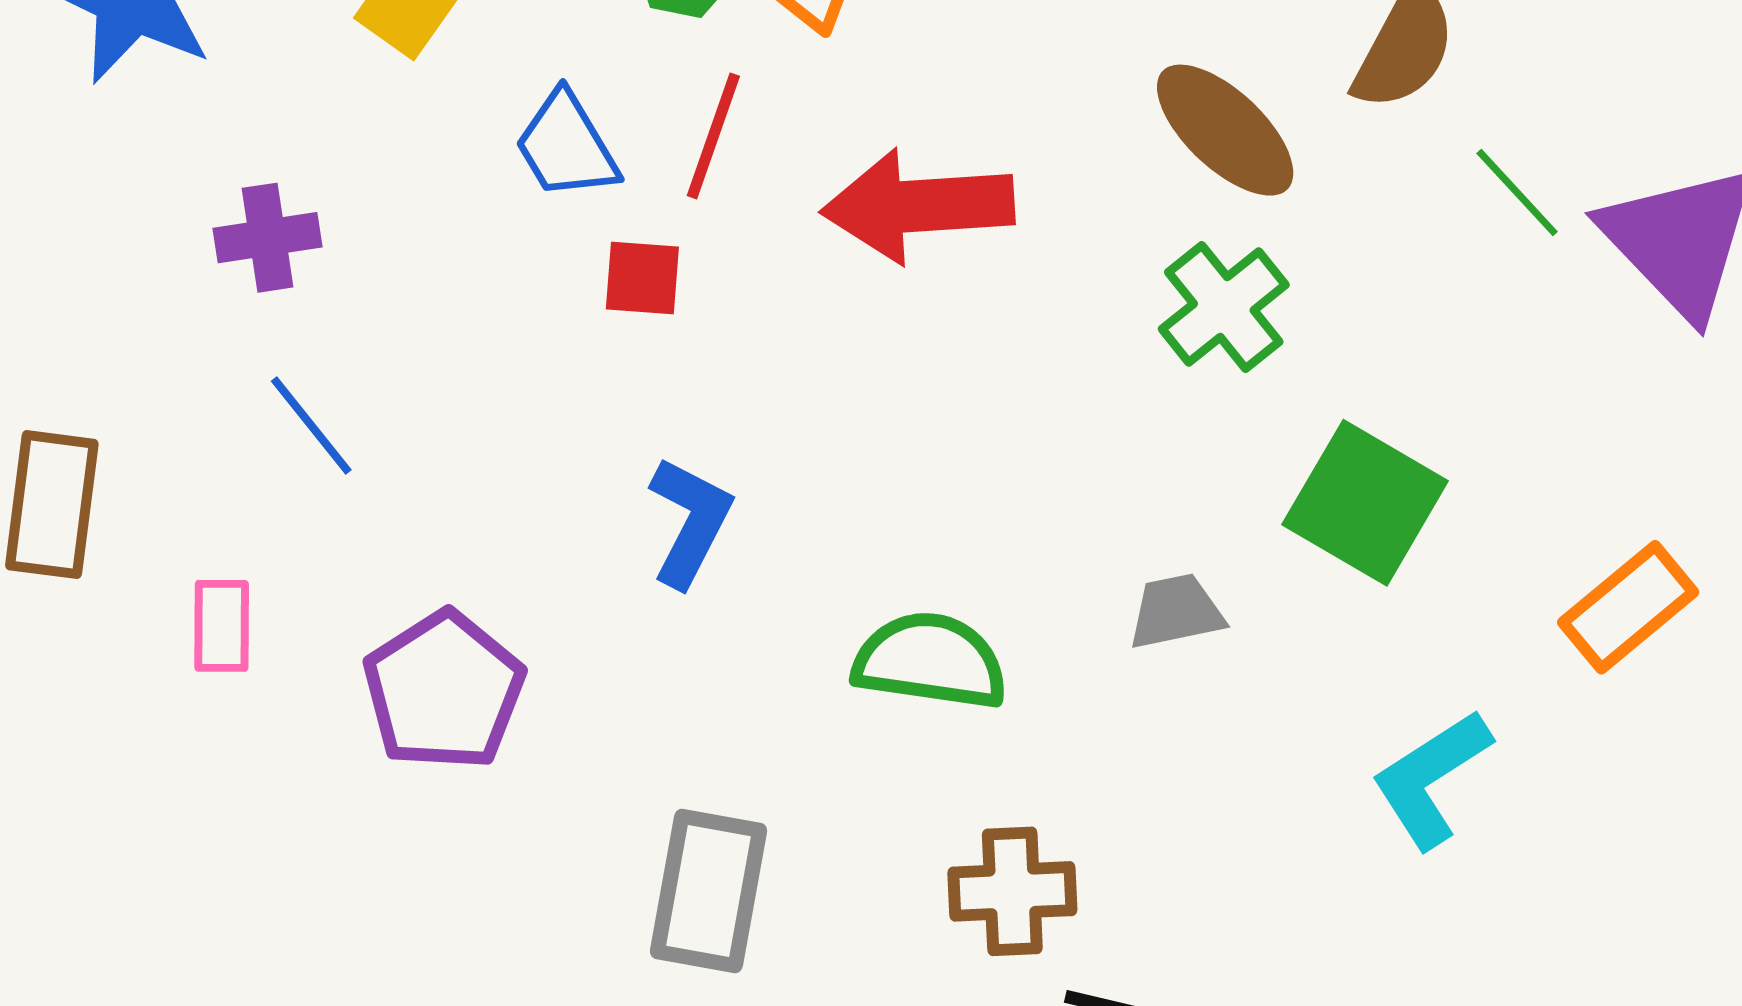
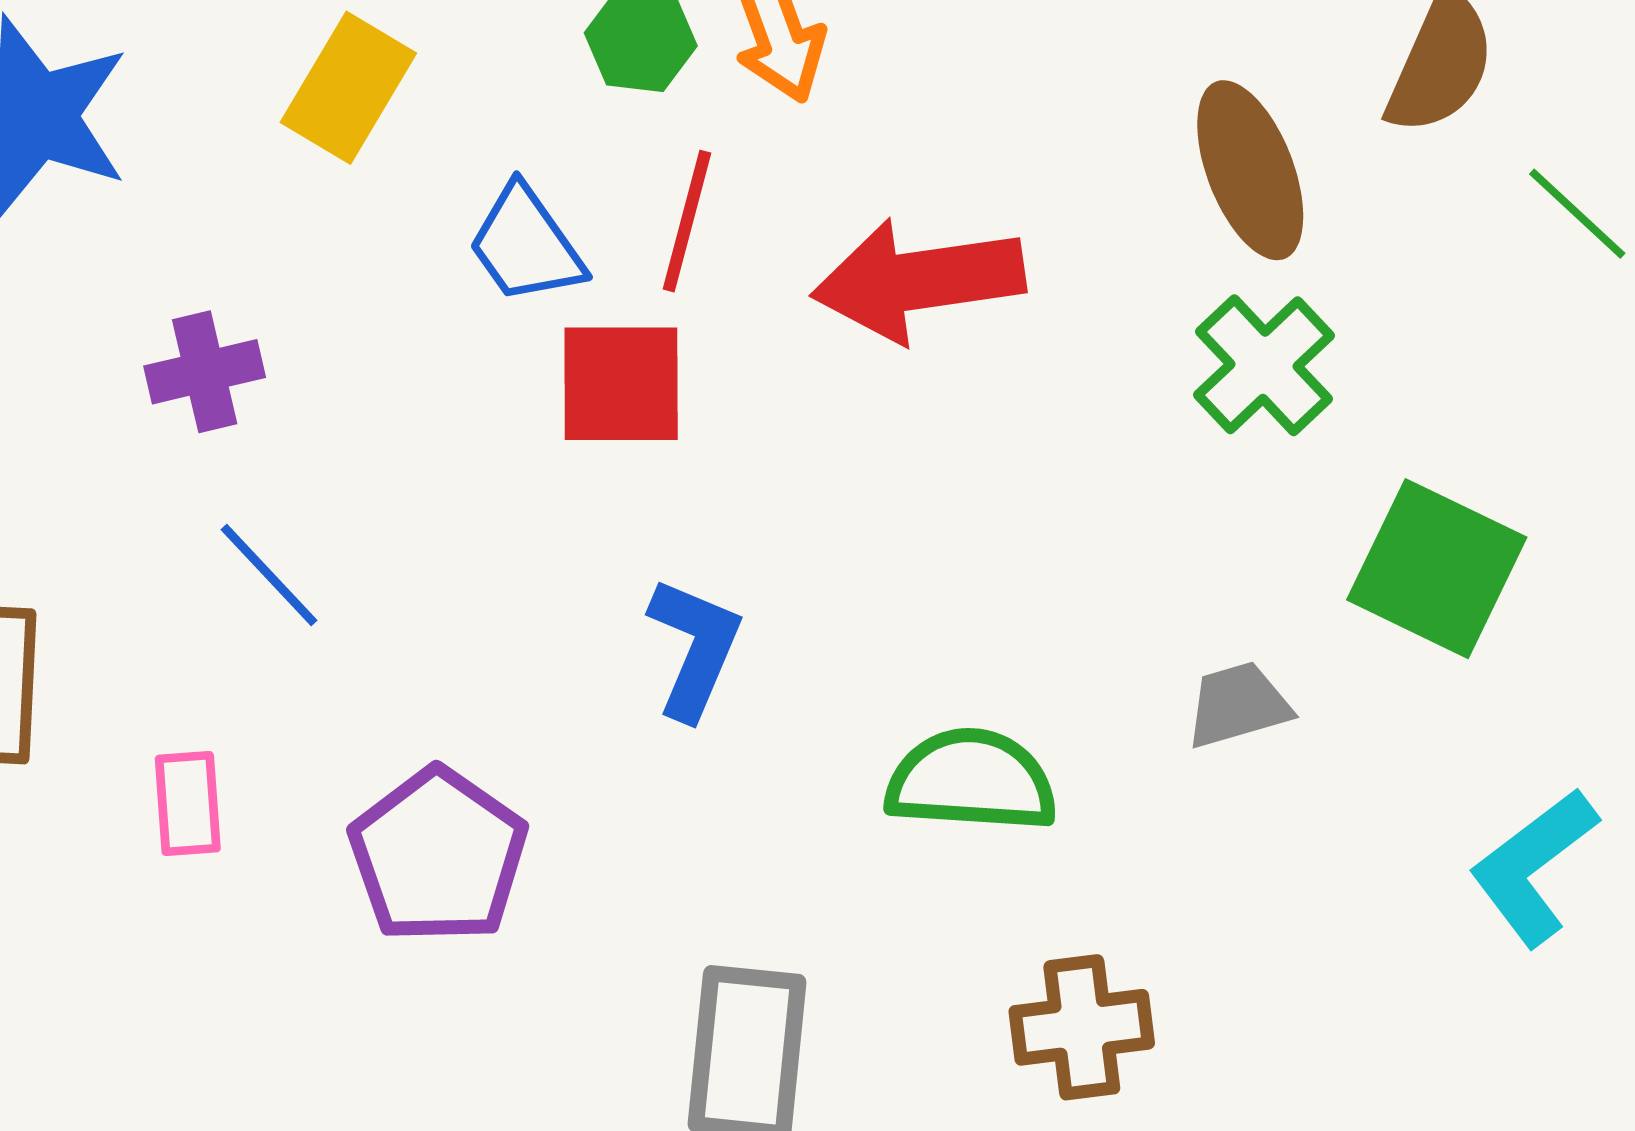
brown ellipse: (1225, 130) -> (1250, 170), turned 30
red square: (642, 278) -> (621, 384), size x1.5

